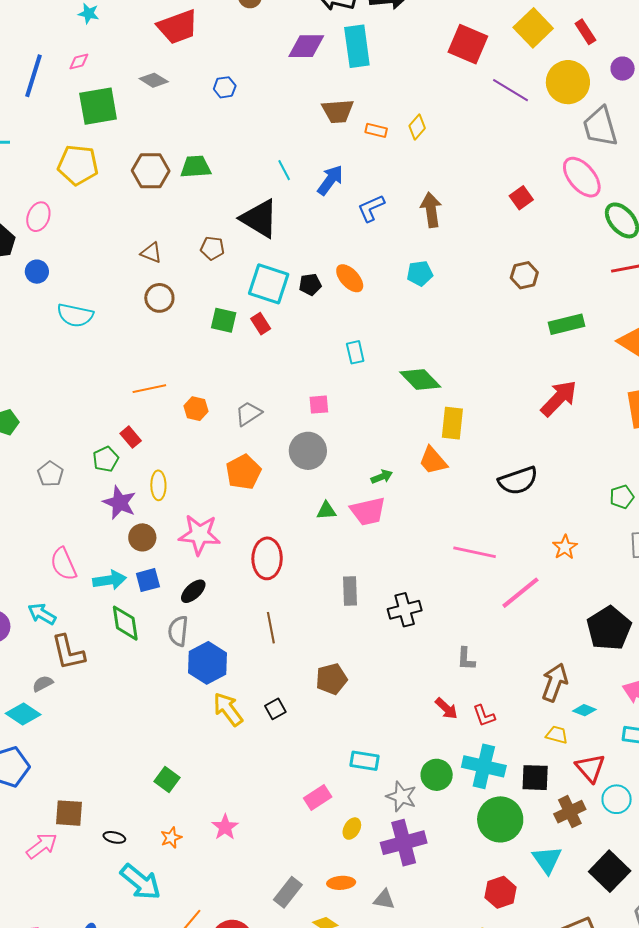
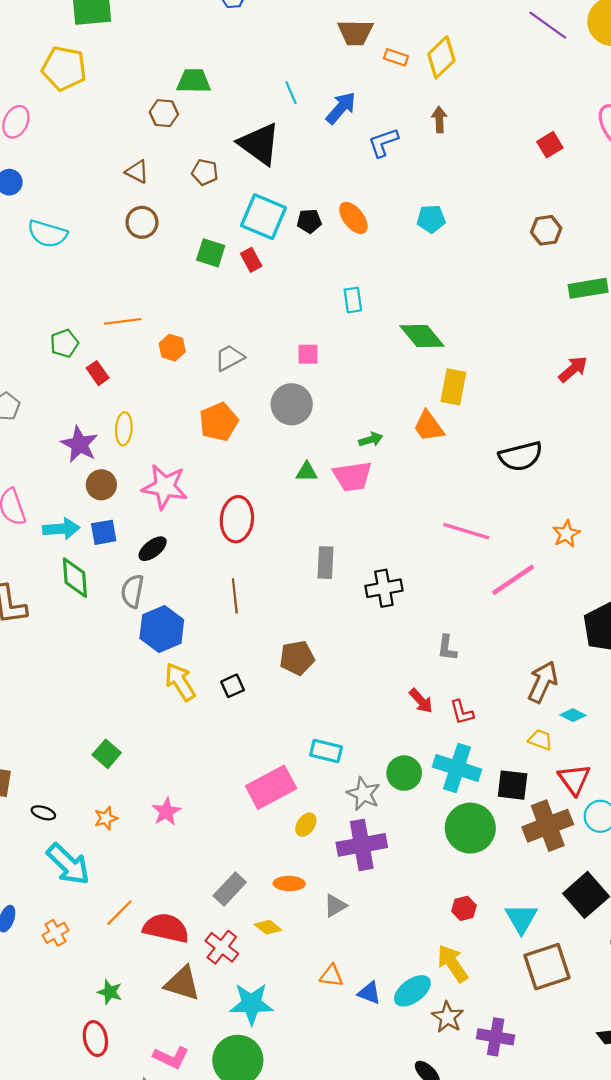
yellow diamond: (417, 127) -> (441, 57), size x1.5
brown hexagon: (151, 171) -> (164, 113), moved, size x0.7
brown arrow: (431, 210) -> (439, 120), moved, size x0.7
red arrow: (559, 398) -> (573, 369), size x0.7
green pentagon: (106, 459) -> (64, 343), moved
pink rectangle: (318, 797) -> (271, 787), size x1.6
brown cross: (570, 812) -> (548, 826), size x1.4
cyan triangle: (547, 860) -> (521, 919), moved
red hexagon: (501, 892) -> (464, 908), size x0.7
gray triangle: (384, 899) -> (335, 906), turned -45

